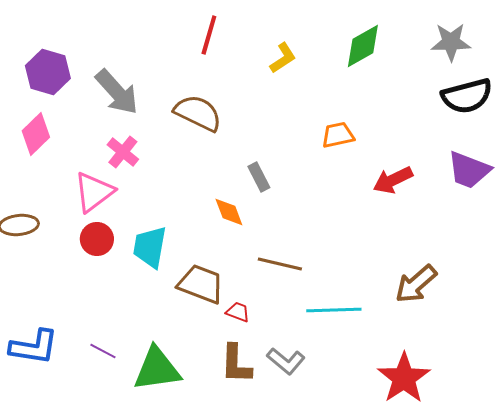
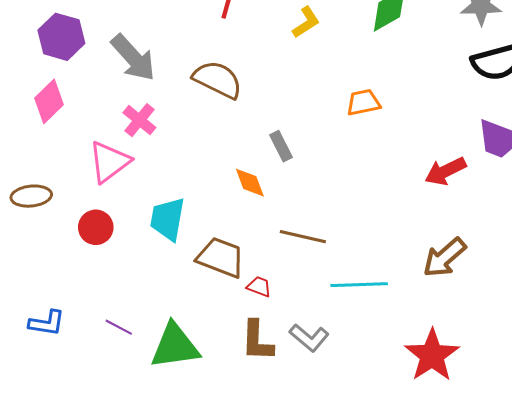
red arrow: (393, 180) -> (446, 171), moved
red circle: (97, 239) -> (96, 227), moved
blue L-shape: (34, 347) -> (47, 323), size x0.7

